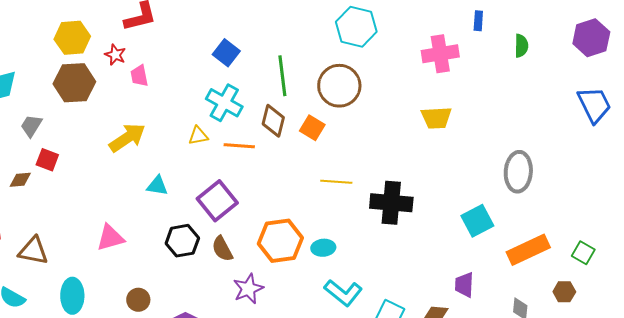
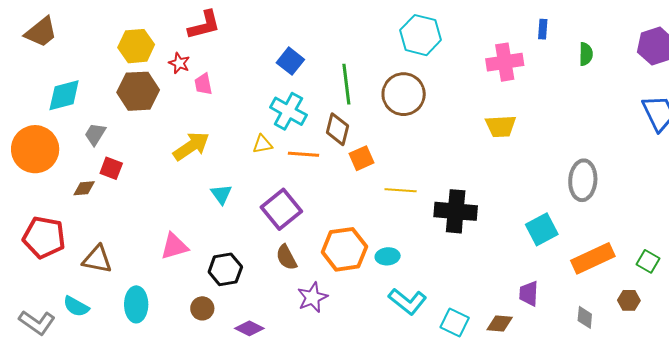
orange square: (312, 128) -> (362, 158), moved, turned 35
cyan triangle: (157, 186) -> (221, 194), turned 45
black hexagon: (182, 241) -> (225, 269), moved

